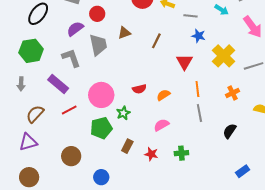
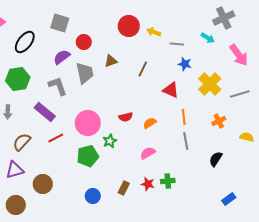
red triangle: (184, 62) -> (171, 90), turned -36
brown rectangle: (127, 146) -> (124, 188), moved
red star: (151, 154) -> (148, 184), moved
brown circle: (71, 156) -> (43, 184), moved
blue circle: (101, 177) -> (93, 196), moved

